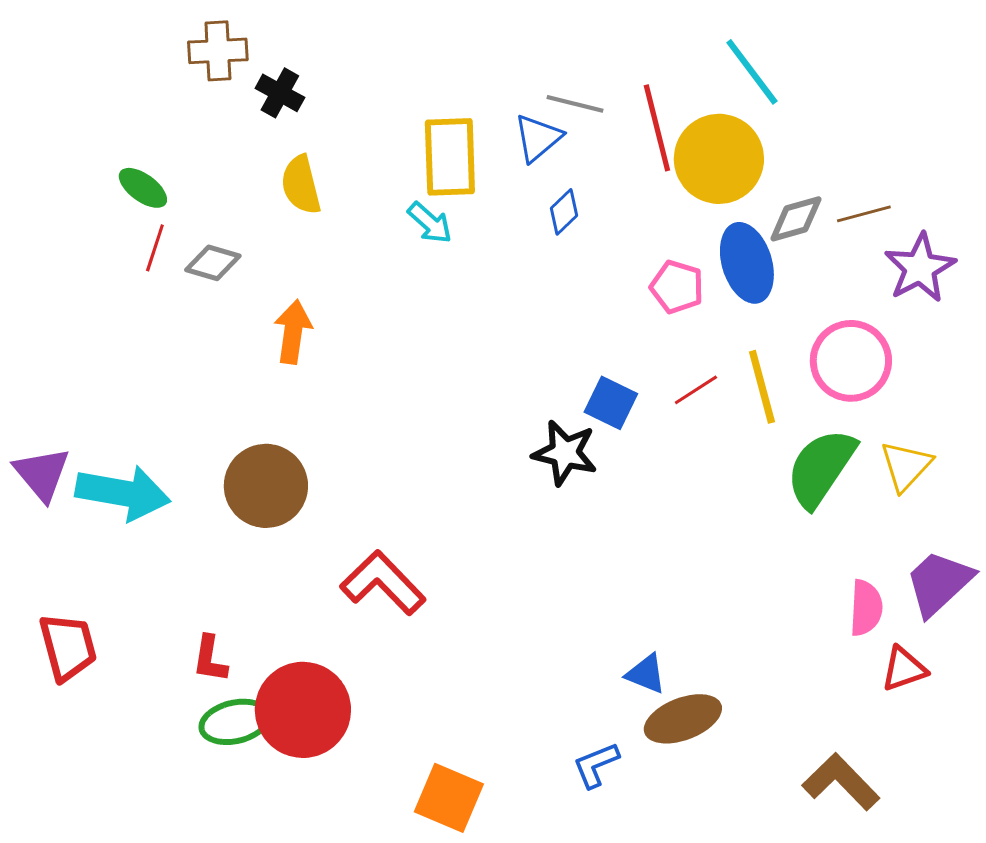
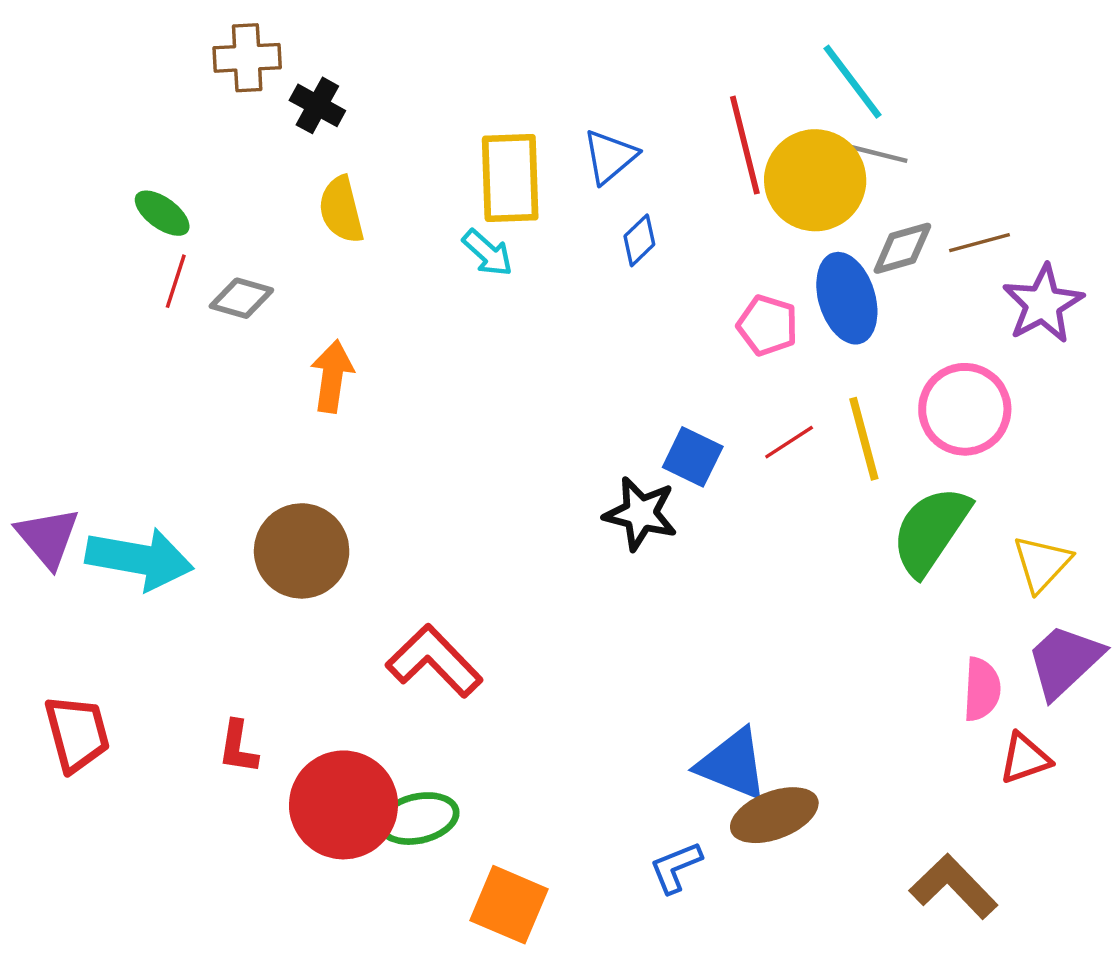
gray line: (575, 104) -> (875, 153), moved
yellow triangle: (906, 466) -> (1042, 563), moved
blue triangle: (646, 674) -> (732, 764), size x1.6
green ellipse: (235, 722) -> (418, 819), moved

